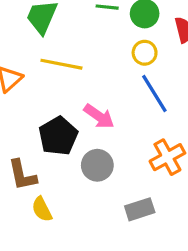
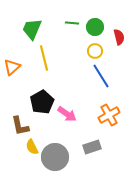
yellow line: (61, 64) -> (44, 58), turned 65
pink arrow: (99, 116) -> (67, 114), moved
gray circle: (97, 165) -> (55, 157), moved, size x1.4

